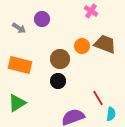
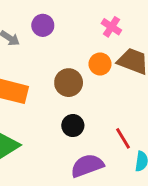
pink cross: (91, 11) -> (111, 27), moved
black circle: (58, 81) -> (73, 126), moved

